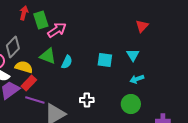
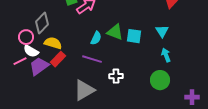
green triangle: (48, 56) -> (115, 32), moved
cyan arrow: (137, 79) -> (166, 55), turned 88
purple line: (35, 100) -> (92, 59), moved

